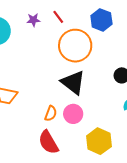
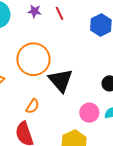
orange circle: (75, 46) -> (33, 59), moved
pink circle: (73, 114) -> (89, 113), moved

